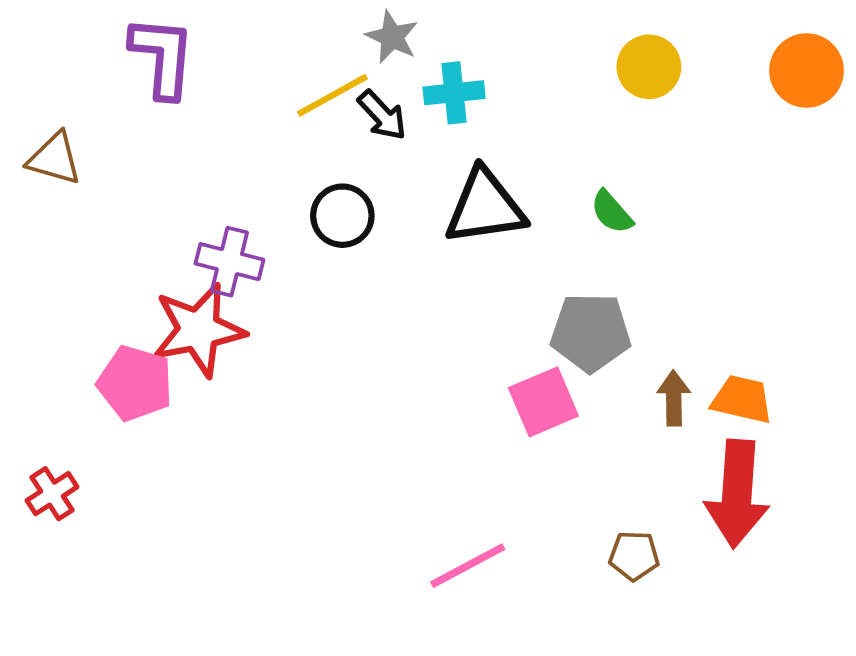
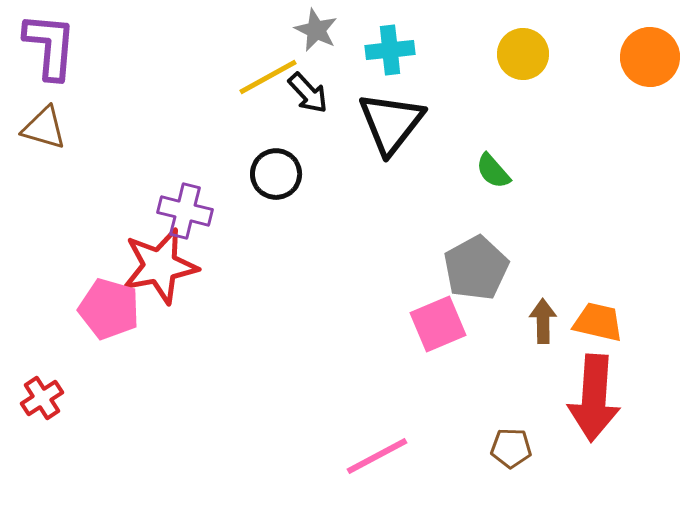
purple L-shape: (162, 57) -> (50, 46), moved
cyan cross: (454, 93) -> (390, 50), moved
black triangle: (485, 207) -> (391, 123), moved, turned -44
gray pentagon: (591, 332) -> (476, 268), turned -30

